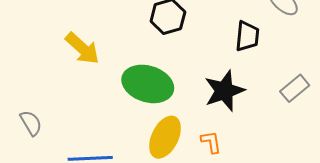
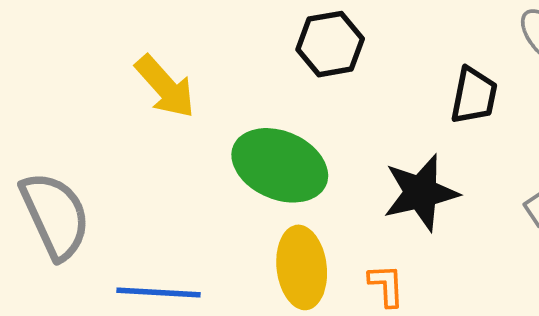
gray semicircle: (31, 123) -> (55, 215), size x1.8
yellow ellipse: (165, 137) -> (302, 267), turned -39

